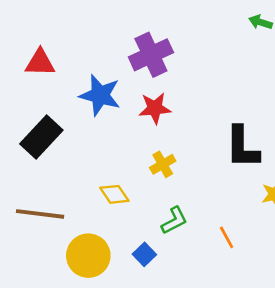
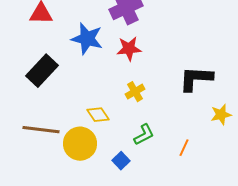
black L-shape: (242, 147) -> (196, 79), turned 93
orange line: (227, 237) -> (184, 148), turned 54
yellow circle: (88, 256) -> (80, 144), moved

